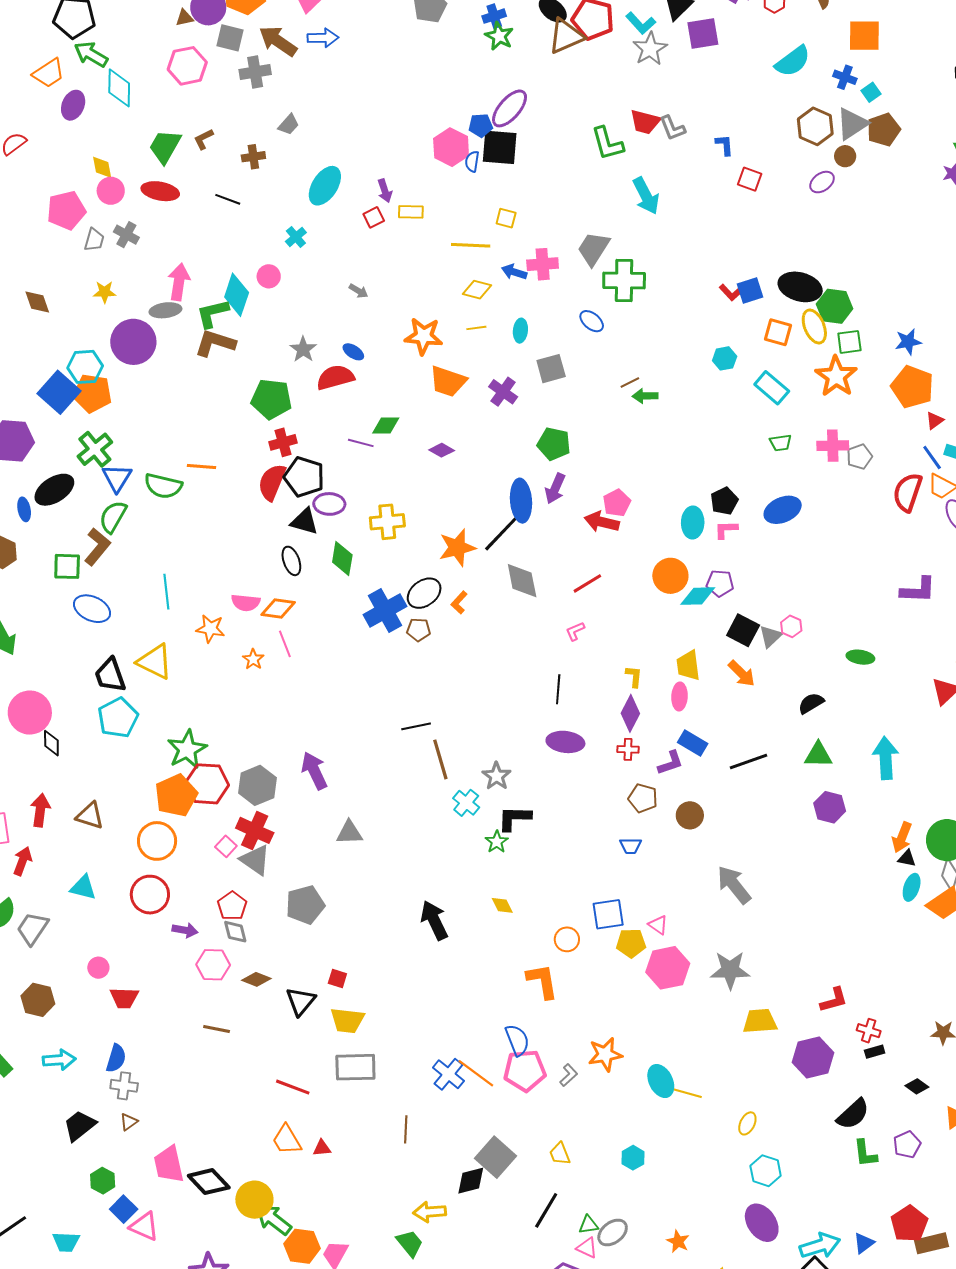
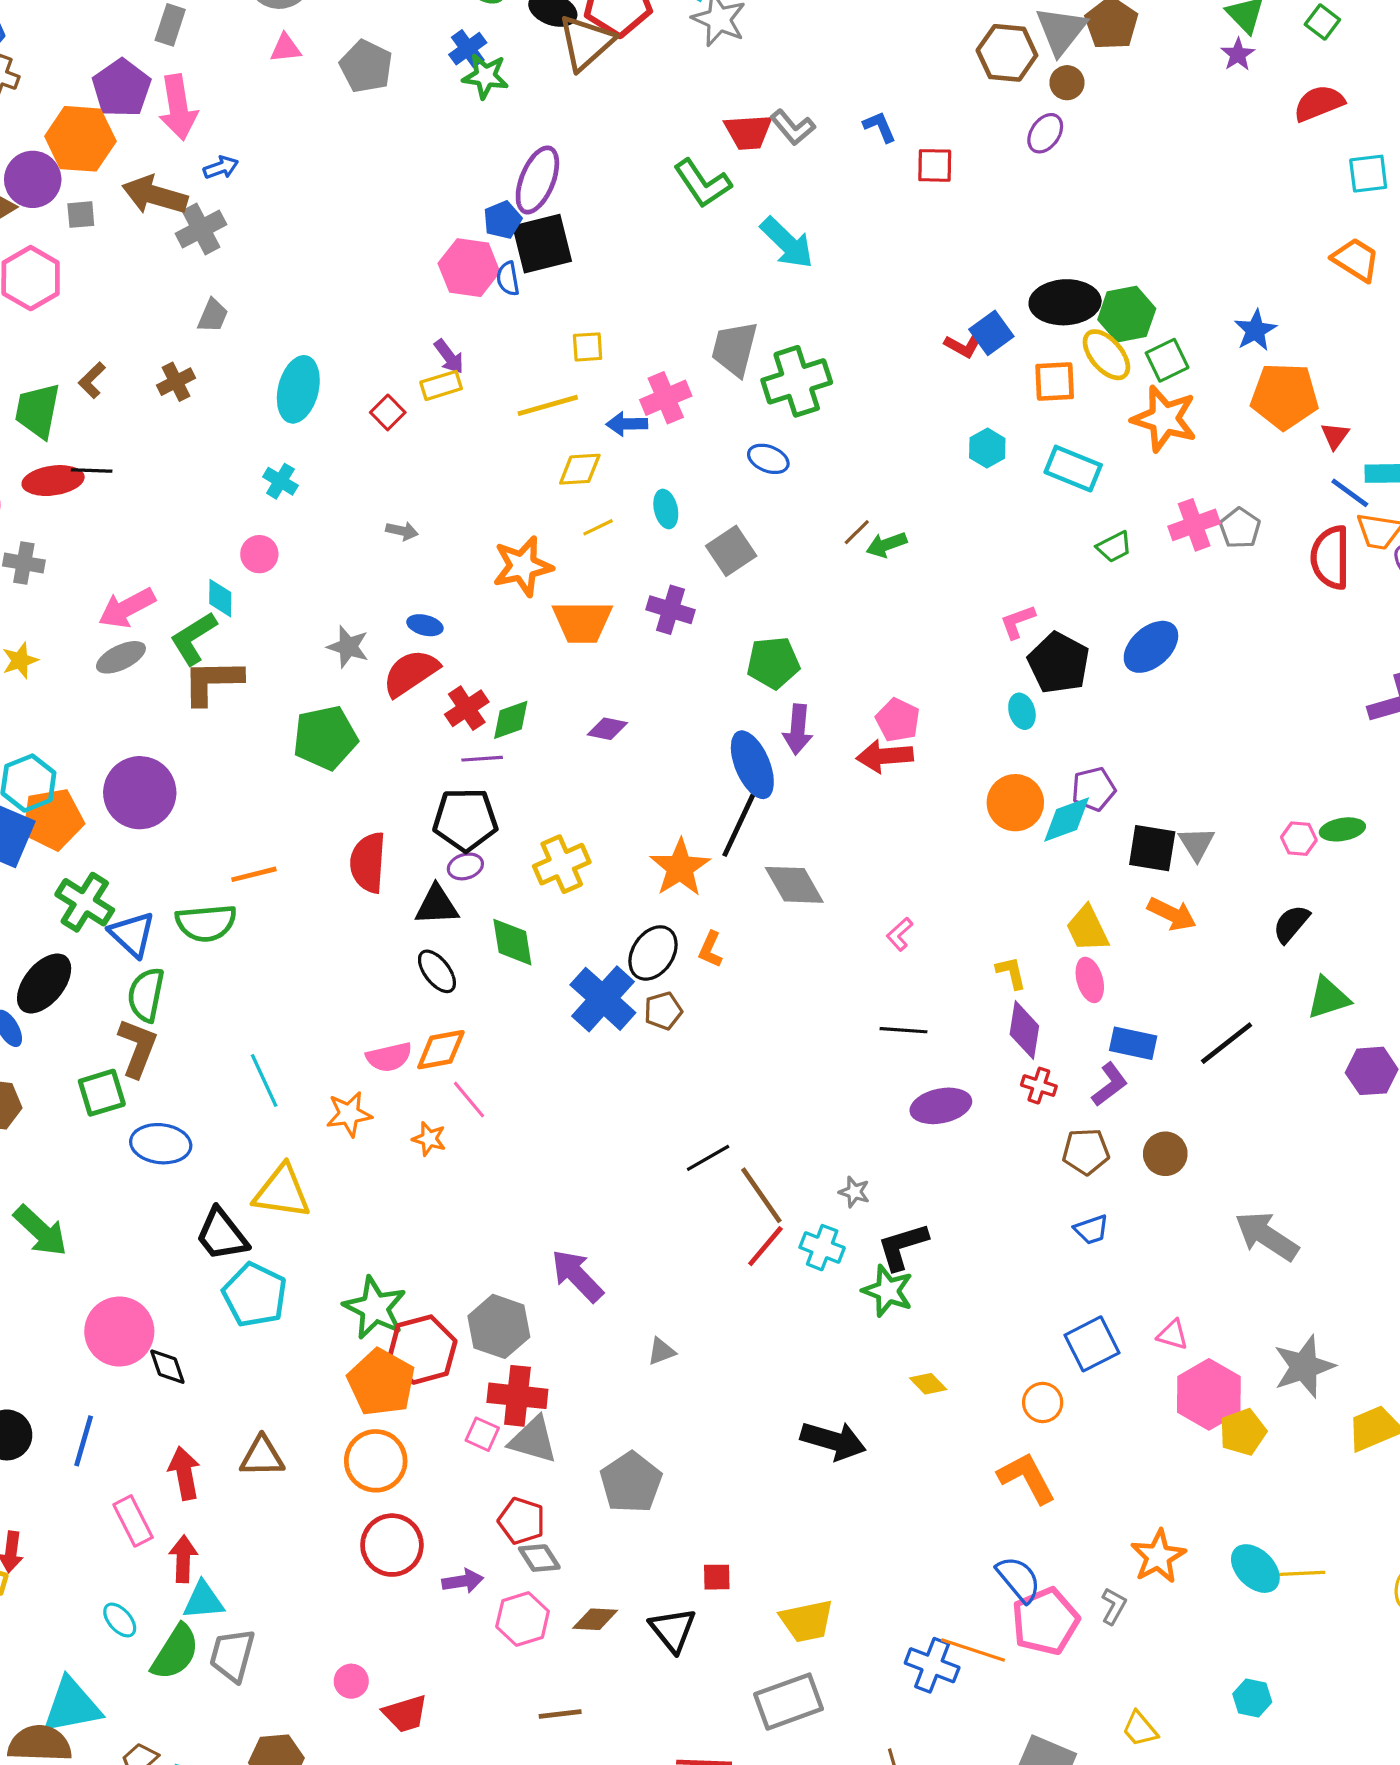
gray square: (230, 38) -> (81, 215), size x0.7
blue arrow: (323, 38) -> (221, 167), size x0.7
gray cross: (255, 72) -> (201, 229), moved
purple arrow: (385, 191) -> (449, 357), moved
black line: (228, 199) -> (92, 471), moved
pink arrow: (179, 282) -> (127, 608), turned -108
cyan diamond: (237, 295) -> (220, 598), size x0.6
purple circle: (133, 342) -> (140, 793), moved
red cross: (283, 442) -> (467, 708), moved
black pentagon: (304, 477) -> (465, 820), moved
black pentagon: (724, 501) -> (1059, 663), size x1.4
purple ellipse: (329, 504) -> (465, 866), size x0.7
cyan ellipse: (693, 522) -> (1022, 711), size x0.7
pink L-shape: (726, 530) -> (1018, 622), moved
red line: (587, 583) -> (765, 1246), moved
pink hexagon: (791, 626) -> (1299, 839), moved
black line: (558, 689) -> (903, 1030), turned -72
red cross: (628, 749) -> (1039, 1086), turned 35
gray star: (497, 776) -> (854, 1192), size x0.7
gray triangle: (349, 833) -> (661, 1351), size x0.7
green star: (497, 842) -> (888, 1291), size x1.4
cyan triangle: (83, 887) -> (203, 1601), moved
black arrow: (434, 920) -> (833, 1441), turned 150
yellow pentagon: (631, 943) -> (1243, 1432), moved
yellow trapezoid: (347, 1020) -> (807, 1621), moved

